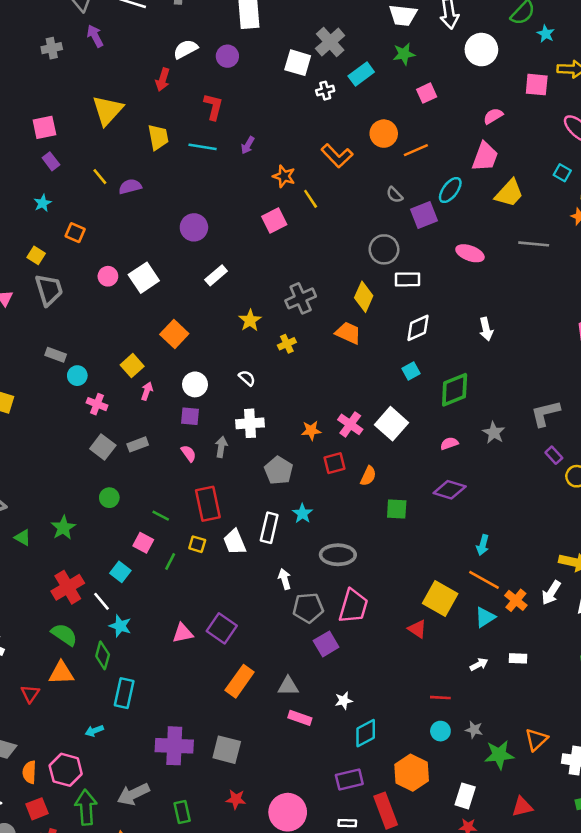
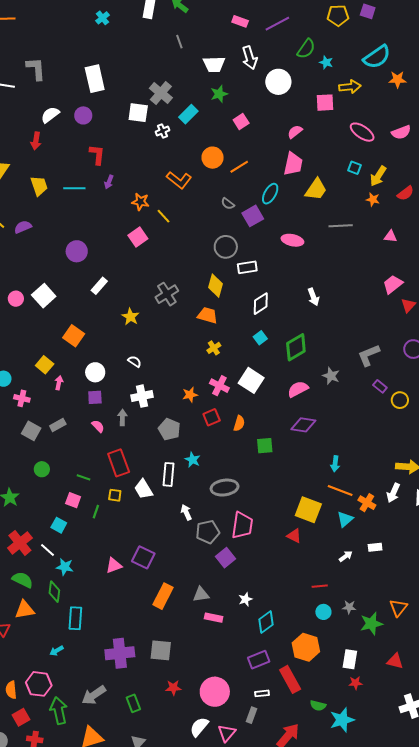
red L-shape: (213, 107) -> (97, 155), moved
yellow cross: (287, 344) -> (214, 348), moved
pink semicircle: (449, 443) -> (298, 389), size x1.5
red triangle: (522, 807) -> (395, 661), turned 36

